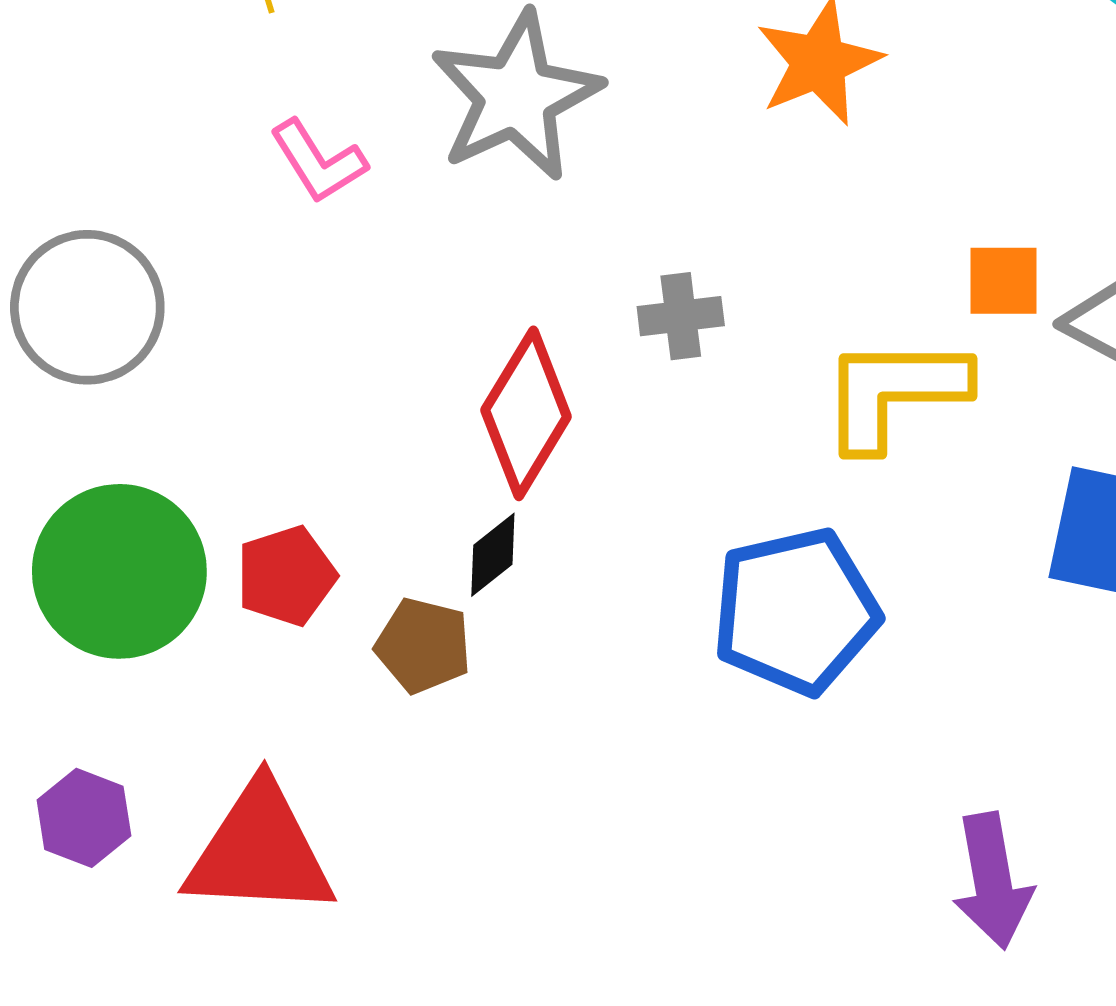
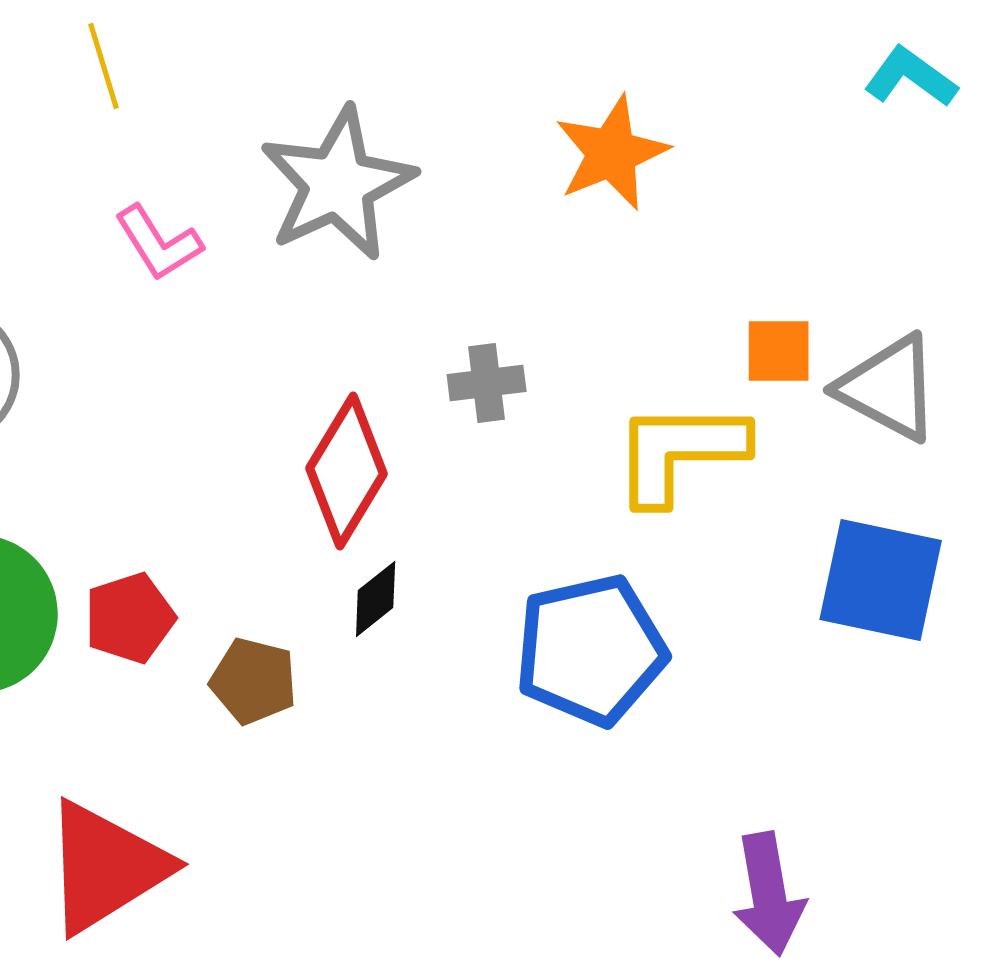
black diamond: (493, 555) -> (376, 599), moved
red triangle: (260, 851) -> (106, 867), turned -35

